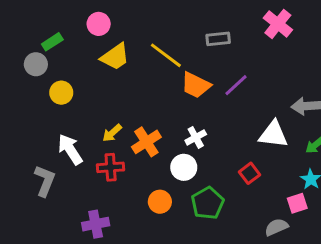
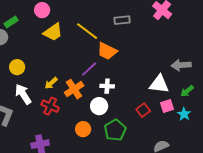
purple line: (236, 85) -> (89, 69), moved
yellow circle: (61, 93) -> (17, 67), moved
white cross: (196, 137) -> (107, 86), turned 32
red cross: (111, 167) -> (50, 106), turned 30
pink square: (297, 203) -> (167, 106), moved

